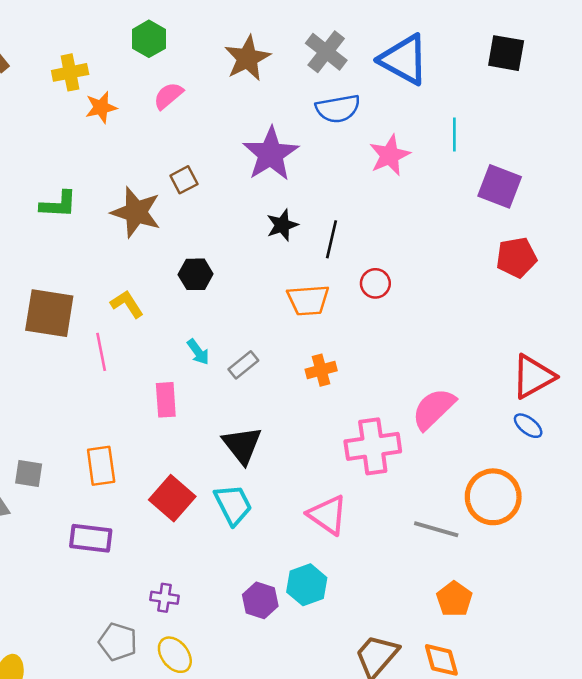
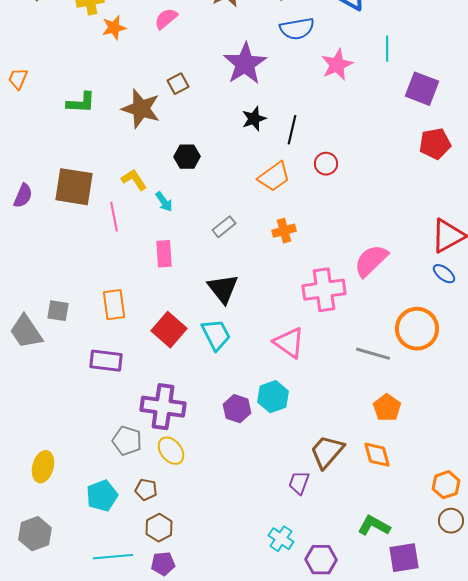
orange trapezoid: (308, 300) -> (274, 177), turned -32
cyan arrow: (198, 352) -> (164, 202), moved
purple cross: (164, 598) -> (163, 407), size x2.0

